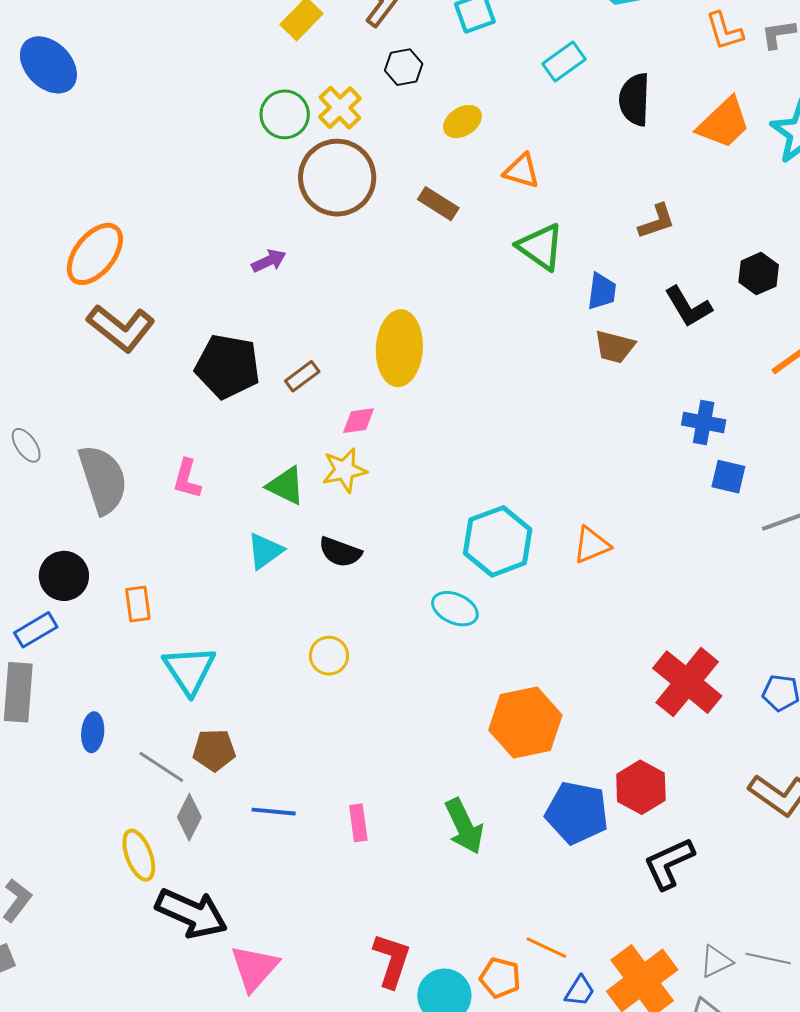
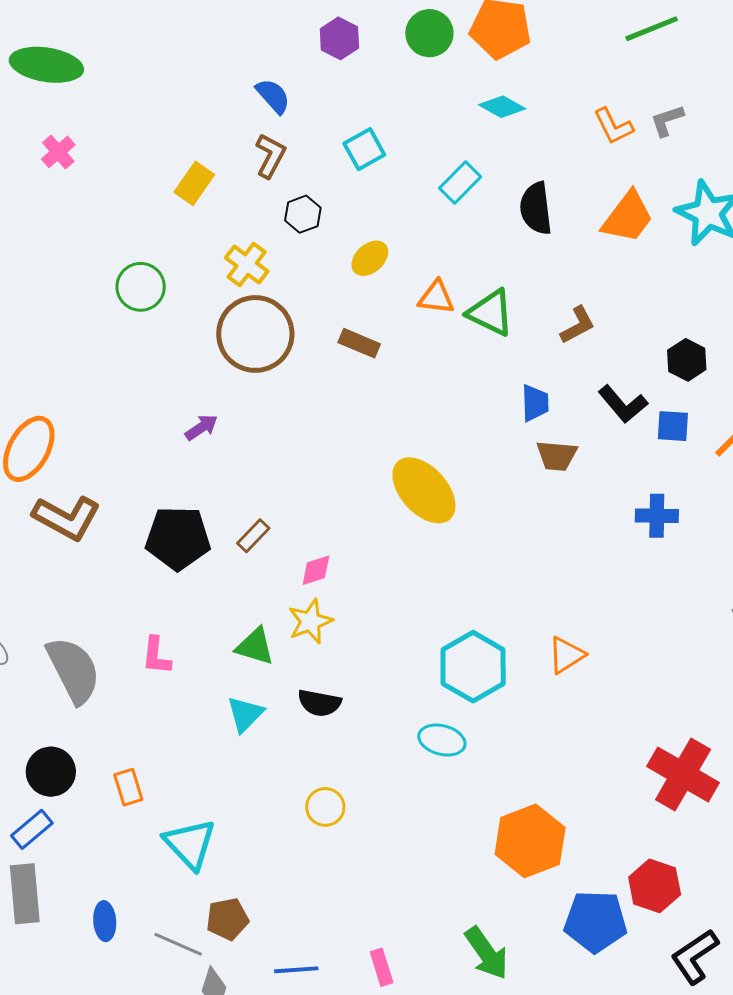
green circle: (285, 114) -> (141, 287), moved
green triangle: (541, 247) -> (490, 313), moved
yellow ellipse: (399, 348) -> (424, 490), moved, turned -36
blue square: (728, 477) -> (673, 426), moved

